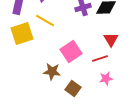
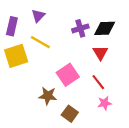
red triangle: (111, 39) -> (100, 53), moved
red line: (100, 58) -> (98, 82), turned 70

